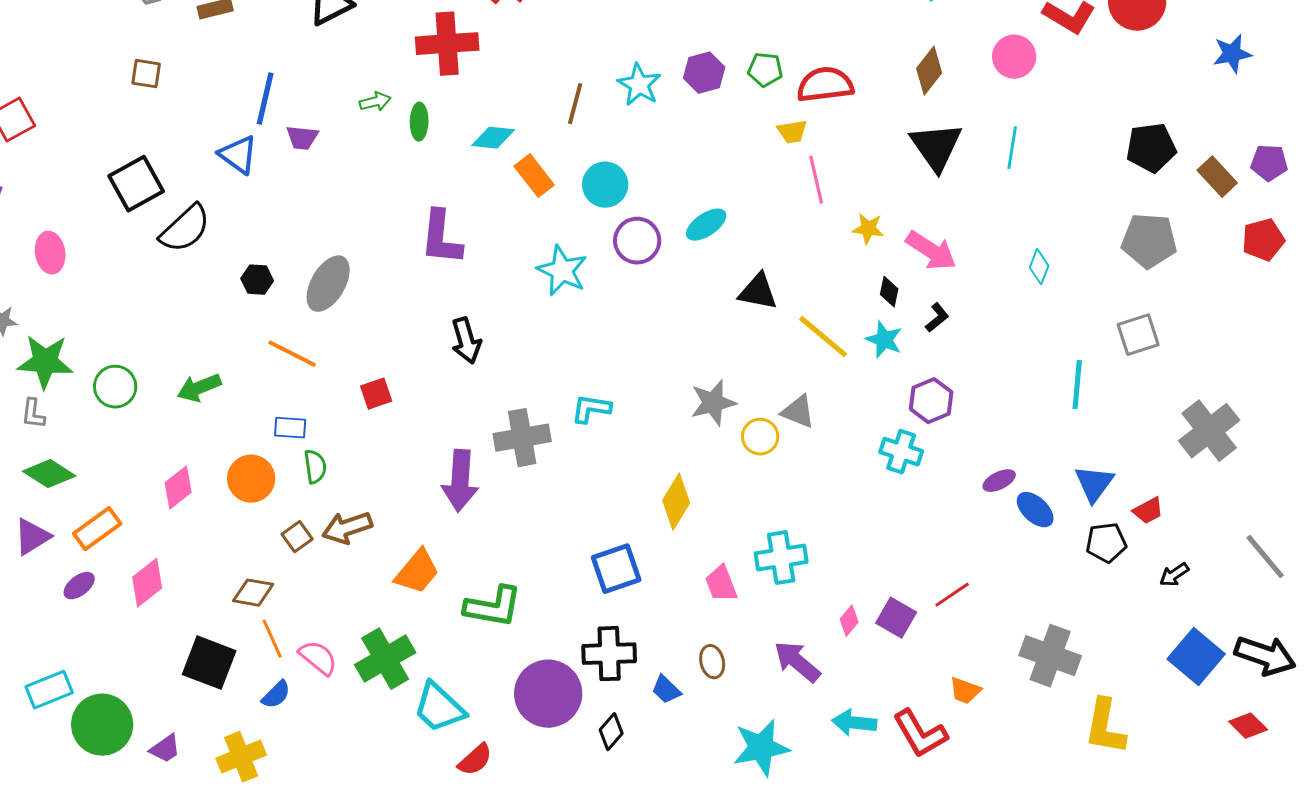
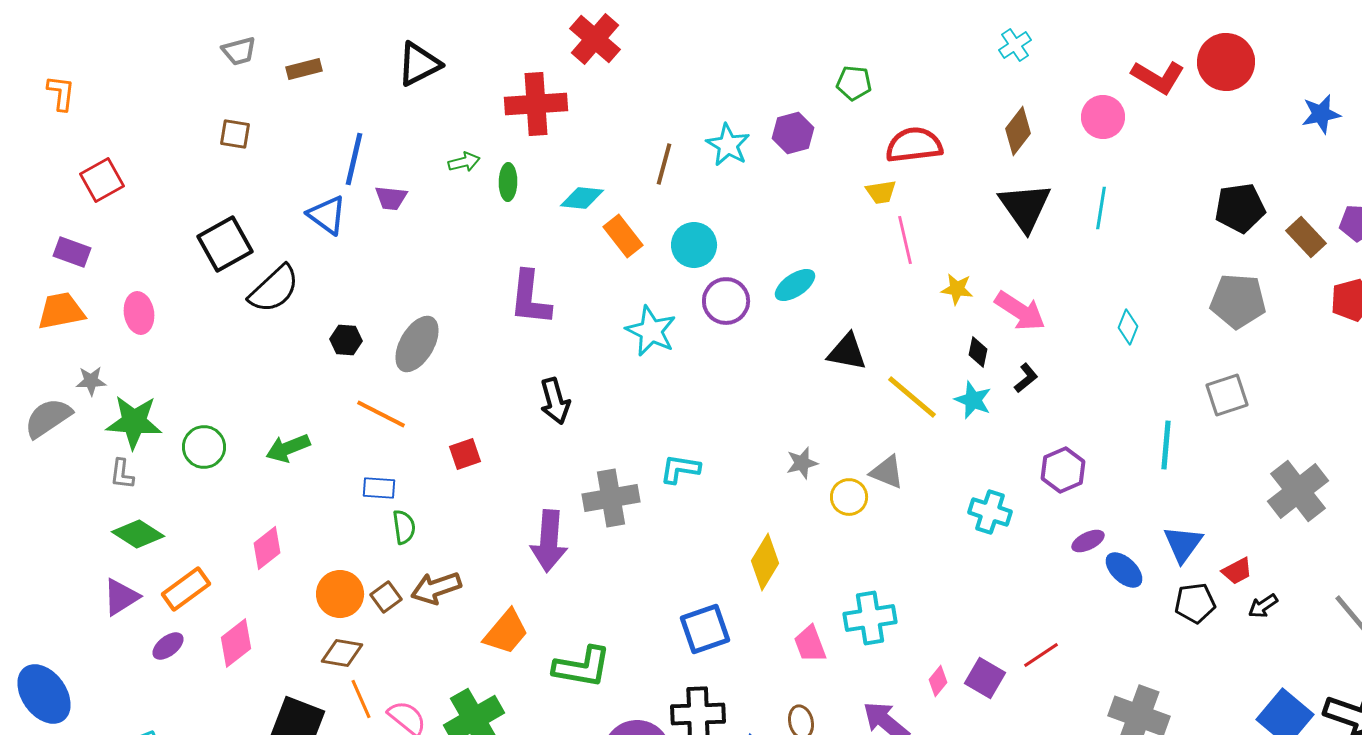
green pentagon: (765, 70) -> (854, 83), moved
purple hexagon: (931, 401) -> (1063, 470), moved
gray star: (713, 403) -> (802, 463), size x0.7
orange circle: (251, 479) -> (340, 594), moved
black arrow: (1174, 575) -> (1263, 606), moved

